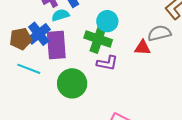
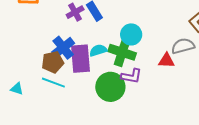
cyan semicircle: (60, 15) -> (98, 50), moved
brown pentagon: (21, 39) -> (53, 62), moved
green circle: (72, 83) -> (110, 87), moved

